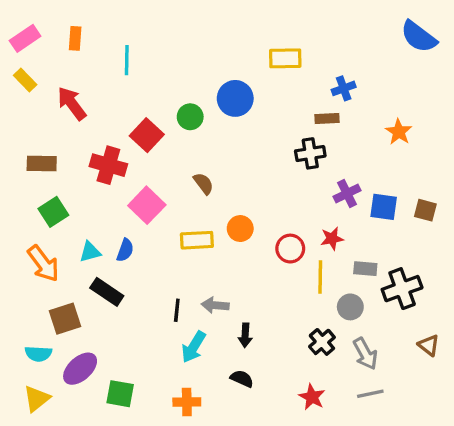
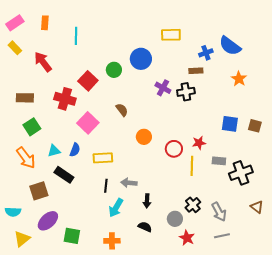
blue semicircle: (419, 37) -> (230, 46), moved
purple cross: (347, 193) -> (163, 88), moved, turned -35
yellow rectangle: (197, 240) -> (103, 158), moved
gray circle: (350, 307) -> (175, 219), moved
cyan semicircle: (38, 354) -> (13, 212), moved

